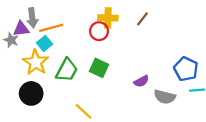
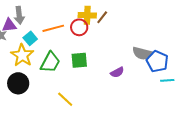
brown line: (142, 19) -> (102, 17), moved
orange line: (51, 28) -> (53, 28), moved
green square: (99, 68) -> (79, 60), turned -30
gray semicircle: (165, 97) -> (142, 53), moved

